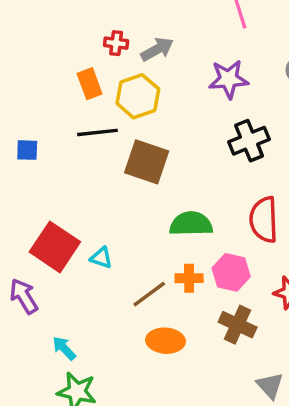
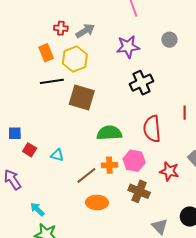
blue square: (27, 150) -> (15, 133), moved
red square: (55, 247) -> (30, 150), size x0.5

